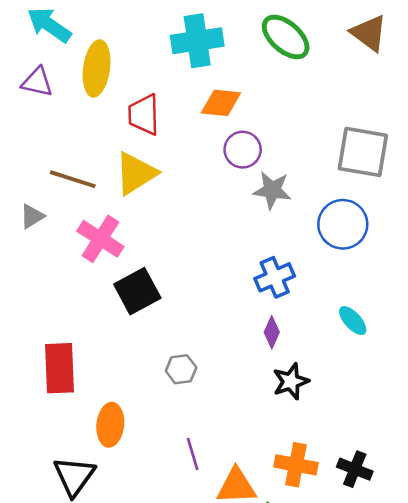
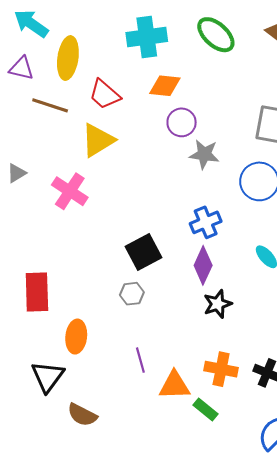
red trapezoid: (144, 115) -> (105, 94), turned -48
brown line: (73, 179) -> (50, 105), moved
black square: (137, 291) -> (144, 252), moved
purple diamond: (272, 332) -> (203, 265), size x1.5

